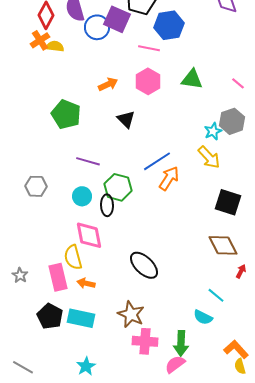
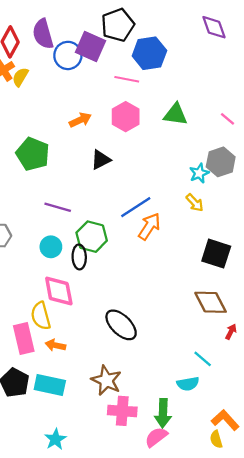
yellow semicircle: (55, 46) -> (20, 77), turned -66
black triangle: (126, 119) -> (101, 160), turned 48
yellow arrow: (209, 157) -> (195, 203), size x0.7
cyan semicircle: (203, 317) -> (188, 384), turned -36
yellow semicircle: (240, 366) -> (216, 439), moved

